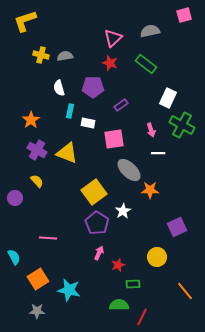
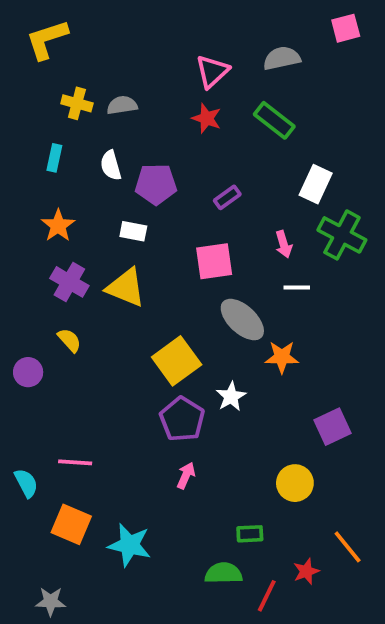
purple pentagon: (93, 87) -> (156, 184), moved
cyan rectangle: (70, 111) -> (54, 158), moved
white rectangle: (88, 123) -> (133, 231), moved
pink line: (48, 238) -> (75, 462), moved
red star: (118, 265) -> (306, 571), moved
orange square: (38, 279) -> (71, 524), turned -35
gray star: (37, 311) -> (51, 601), moved

